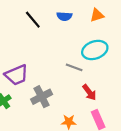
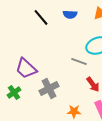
purple trapezoid: (17, 75) -> (26, 68), turned 65

